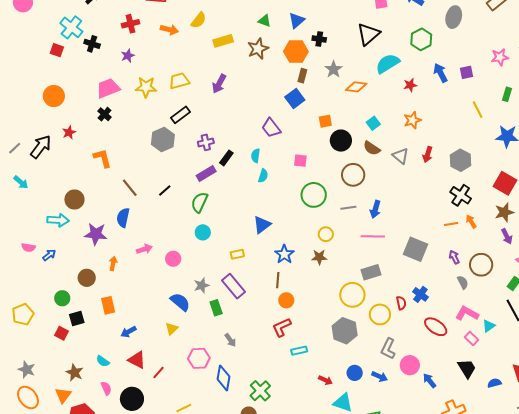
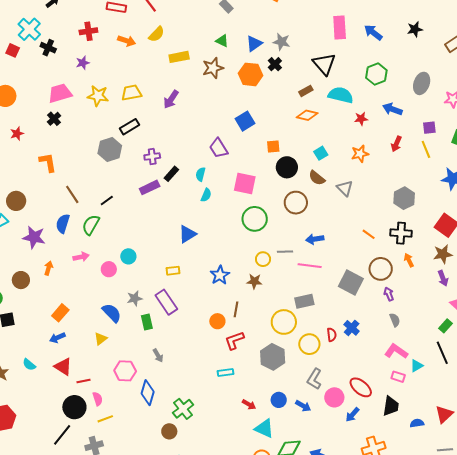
gray ellipse: (454, 17) -> (422, 83), moved
black triangle: (368, 34) -> (324, 64), turned -35
black cross: (319, 39) -> (275, 64), turned 32
cyan semicircle: (388, 64) -> (341, 95), turned 40
gray star: (334, 69) -> (281, 42), moved, turned -30
purple square: (466, 72) -> (429, 128), moved
blue arrow: (440, 73) -> (392, 109), turned -48
brown rectangle: (302, 76) -> (306, 91), moved, turned 40
red arrow: (428, 155) -> (396, 144), moved
pink square: (300, 161) -> (245, 183), size x1.6
black cross: (461, 195) -> (401, 233), turned -35
green semicircle: (199, 202) -> (91, 225), moved
gray line: (348, 208) -> (285, 252), moved
blue arrow: (375, 209) -> (315, 239), turned 60
orange line: (451, 224) -> (369, 234), moved, turned 40
blue triangle: (262, 225) -> (187, 234), moved
cyan circle: (203, 232) -> (128, 256), moved
brown circle: (481, 265) -> (381, 269), moved
brown line: (278, 280) -> (236, 309), moved
orange rectangle: (108, 305) -> (60, 313), moved, turned 48
red L-shape: (282, 327) -> (234, 340), moved
red ellipse: (436, 327) -> (361, 387), moved
pink rectangle: (471, 339) -> (398, 377), turned -32
black trapezoid: (467, 368) -> (391, 406), turned 35
red line: (159, 372) -> (84, 381), turned 32
blue arrow: (429, 381) -> (352, 415), turned -105
pink semicircle: (106, 388) -> (98, 399), moved
black circle: (132, 399) -> (74, 407), moved

